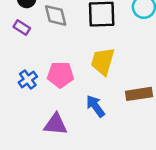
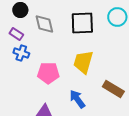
blue cross: (28, 79) -> (21, 53), moved, turned -35
brown rectangle: (139, 94) -> (113, 89), turned 40

